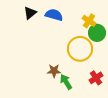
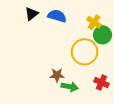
red cross: (96, 78) -> (101, 83), turned -32
green arrow: (66, 82) -> (70, 87), turned 133

